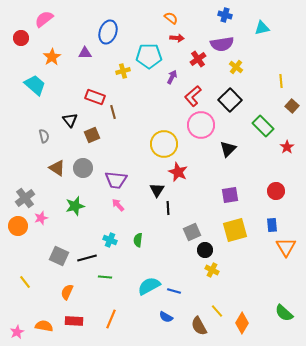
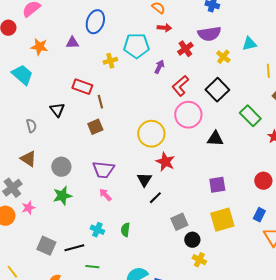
cyan triangle: (262, 28) -> (249, 44), moved
orange star: (52, 57) -> (39, 47), turned -30
brown square: (92, 135) -> (95, 127), moved
black triangle: (228, 149) -> (215, 139), turned 48
brown triangle: (57, 168) -> (28, 159), moved
gray circle: (83, 168) -> (61, 167), moved
black line: (168, 208) -> (155, 198), turned 48
blue rectangle: (272, 225) -> (259, 215), turned 32

